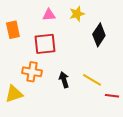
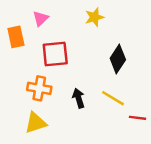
pink triangle: (49, 15) -> (40, 18), moved, turned -40
black diamond: (99, 35) -> (118, 59), moved
yellow triangle: (14, 94) -> (36, 123), moved

